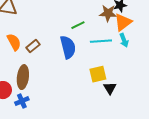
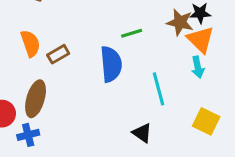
orange triangle: (123, 22) -> (201, 40), turned -48
cyan line: (101, 41) -> (158, 89), moved, turned 70
yellow square: (98, 74) -> (206, 121), moved, turned 30
black triangle: (110, 88) -> (142, 133), moved, turned -32

